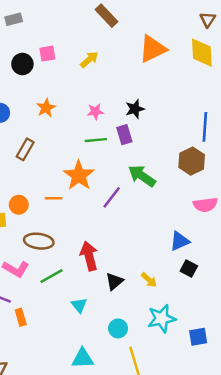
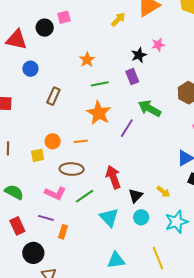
yellow arrow: (89, 60) -> (118, 19), moved
orange star: (46, 108) -> (87, 60), moved
pink star: (95, 112) -> (158, 45), moved
green line: (96, 140) -> (100, 84), moved
orange line: (53, 198) -> (81, 141), moved
cyan triangle: (79, 305) -> (109, 218), size x1.5
orange rectangle: (21, 317) -> (63, 232), turned 40
cyan circle: (118, 328) -> (141, 217), moved

